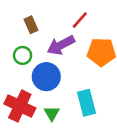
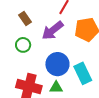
blue circle: (46, 77) -> (57, 64), moved
green triangle: (52, 113) -> (56, 87), turned -48

